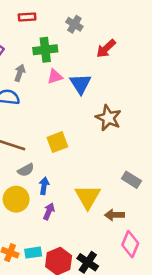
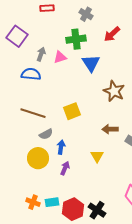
green cross: (45, 50) -> (76, 39), moved
pink triangle: (55, 77) -> (60, 57), moved
yellow triangle: (88, 197) -> (97, 156), size x0.6
brown arrow: (114, 215) -> (110, 129), moved

